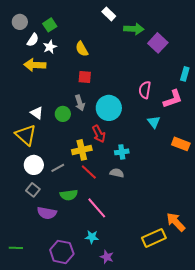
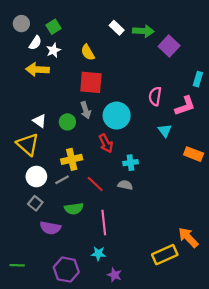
white rectangle: (109, 14) -> (117, 28), moved
red square: (85, 77) -> (91, 82), size x1.6
yellow cross: (82, 150) -> (72, 159), moved
pink line: (97, 208) -> (104, 223), turned 35

